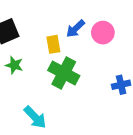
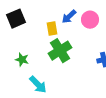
green star: (14, 65) -> (22, 60), moved
green cross: (64, 73) -> (60, 51), turned 30

